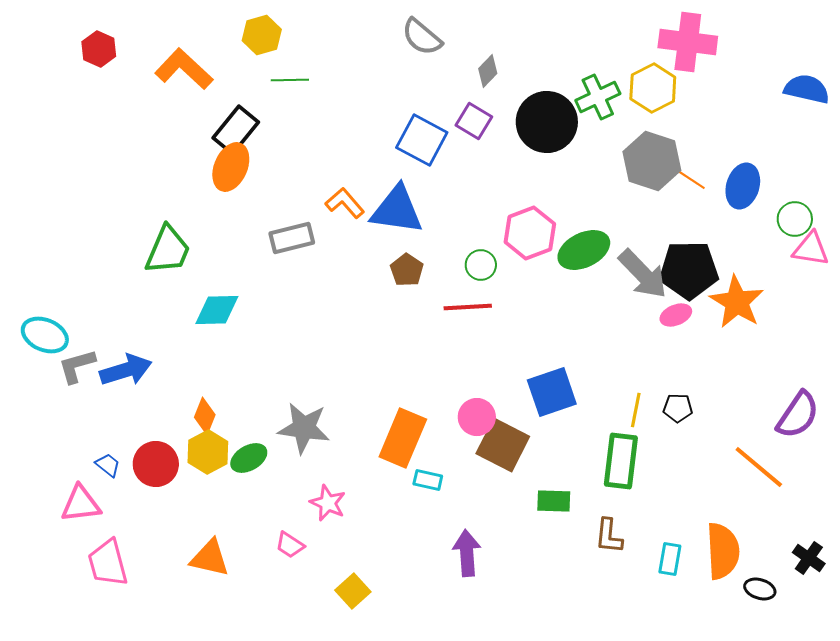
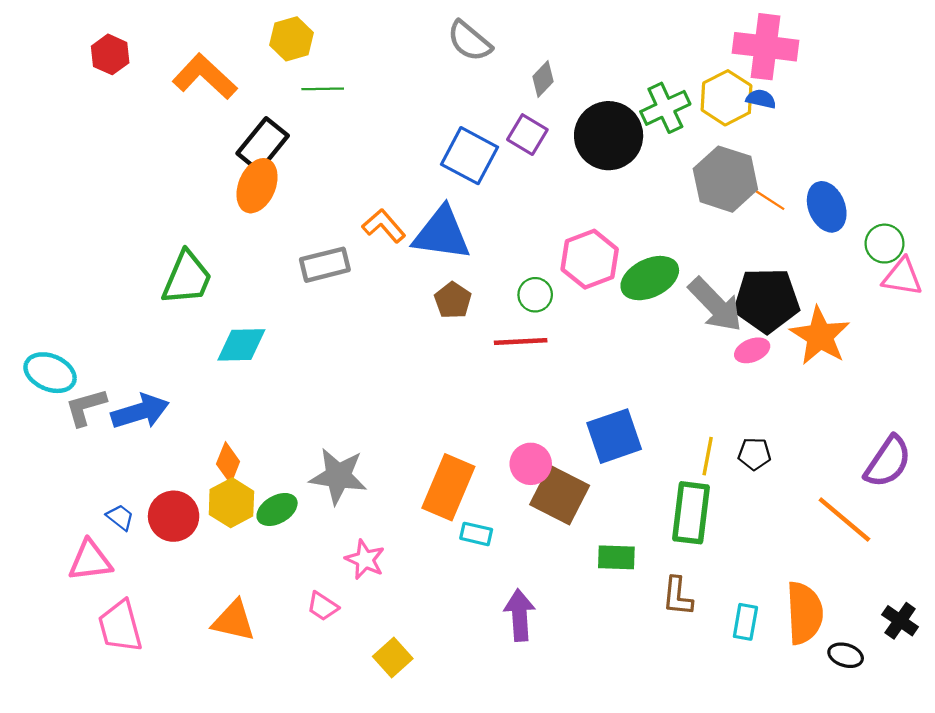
blue semicircle: (807, 89) -> (761, 99), moved, size x0.6
blue ellipse: (743, 186) -> (827, 207), turned -39

